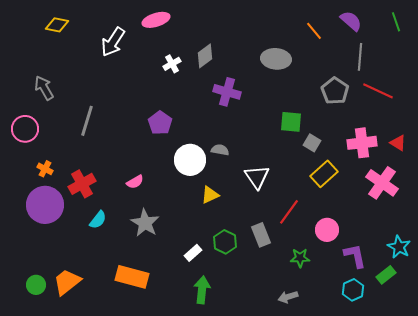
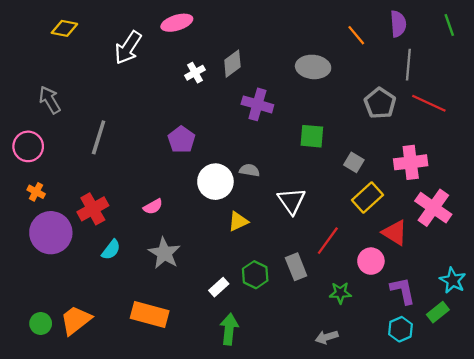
purple semicircle: (351, 21) -> (398, 24), turned 45
green square: (291, 122) -> (312, 136), moved
red triangle: (398, 143) -> (395, 233), moved, size x1.4
orange cross: (45, 169) -> (36, 192), moved

